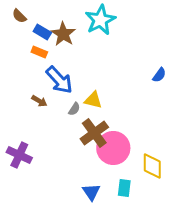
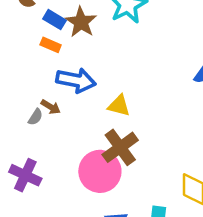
blue arrow: (59, 80) -> (76, 80), turned -36
gray semicircle: (74, 109) -> (35, 117), moved
pink circle: (113, 148) -> (100, 171), moved

